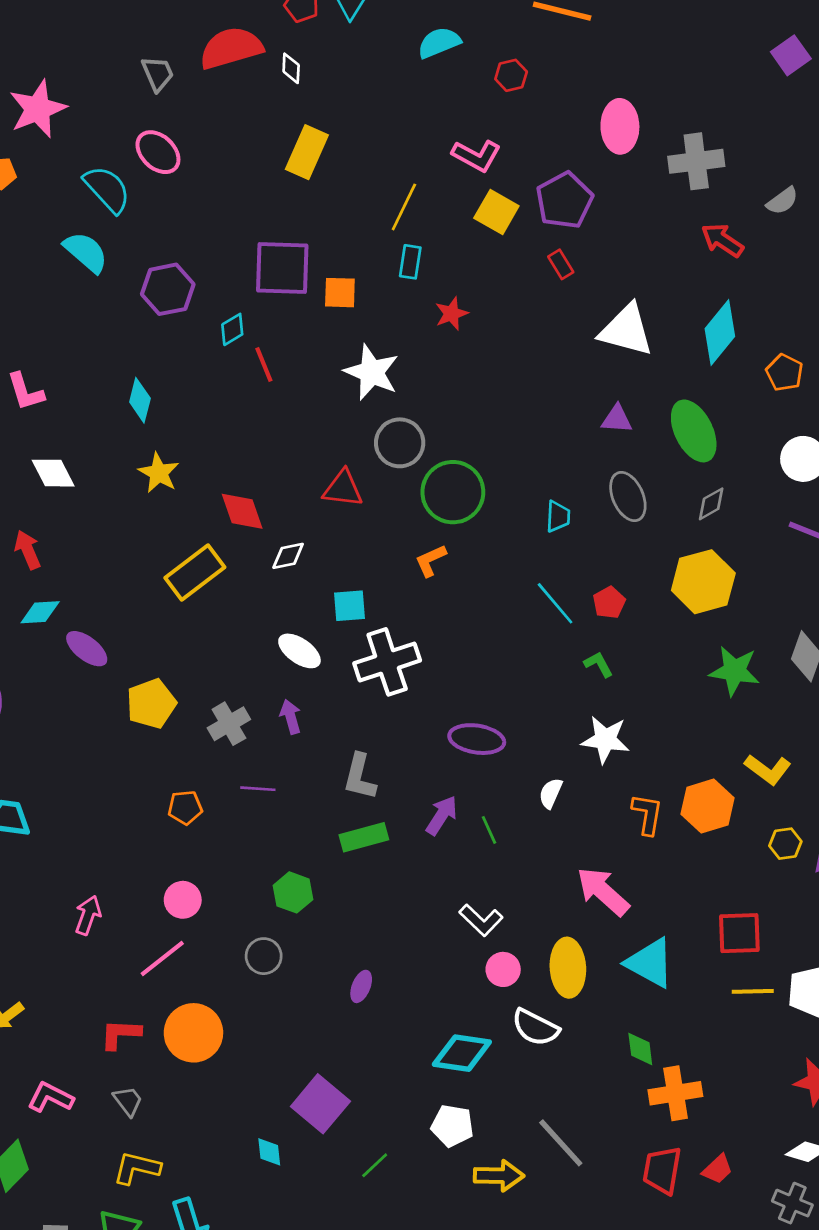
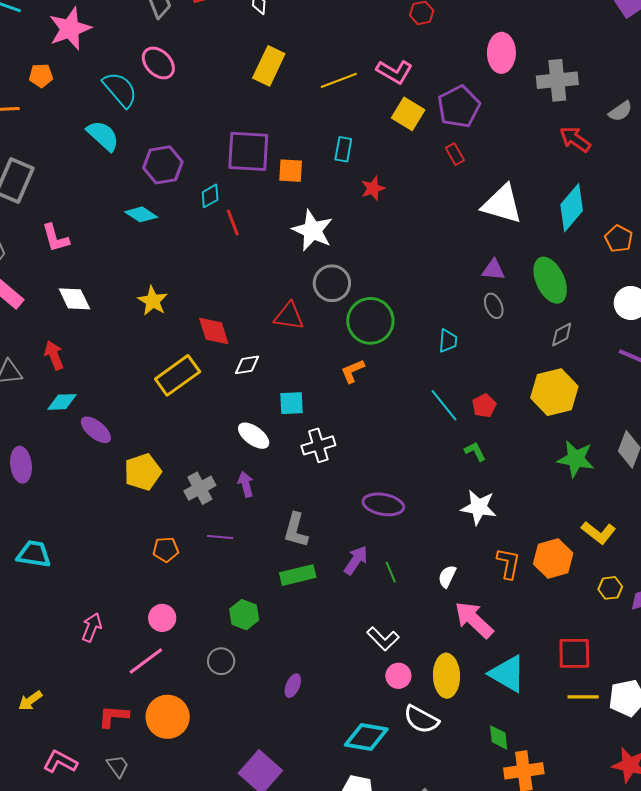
yellow line: (404, 207) -> (339, 80), moved, turned 42
cyan diamond: (140, 400) -> (141, 214), moved, turned -72
gray ellipse: (628, 497) -> (494, 306), moved, size x0.7
white cross: (387, 662) -> (318, 445), size x0.7
white semicircle: (551, 793) -> (447, 576), moved

